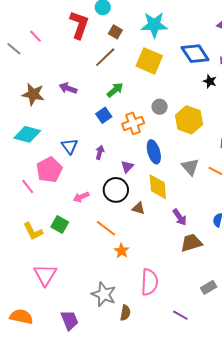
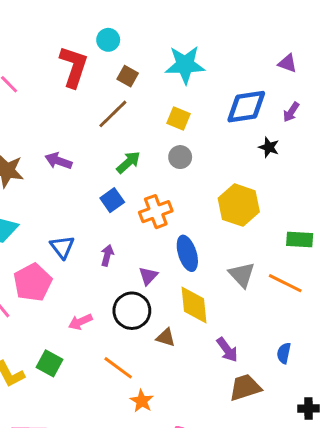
blue diamond: (195, 54) -> (246, 107), turned -64
yellow square: (149, 61) -> (178, 118), size x0.6
gray circle: (160, 107) -> (180, 157), moved

